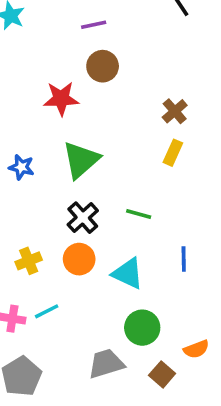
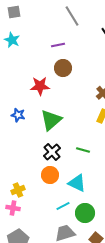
blue star: (21, 167) -> (18, 115), moved
yellow cross: (29, 261) -> (18, 190), moved
cyan line: (47, 311) -> (63, 206), moved

